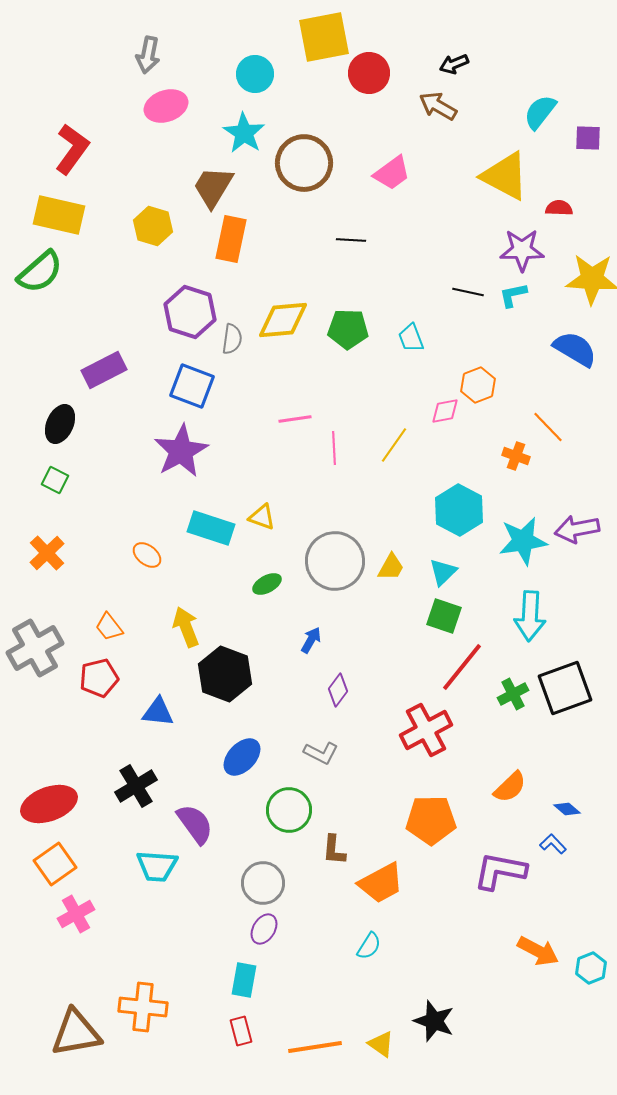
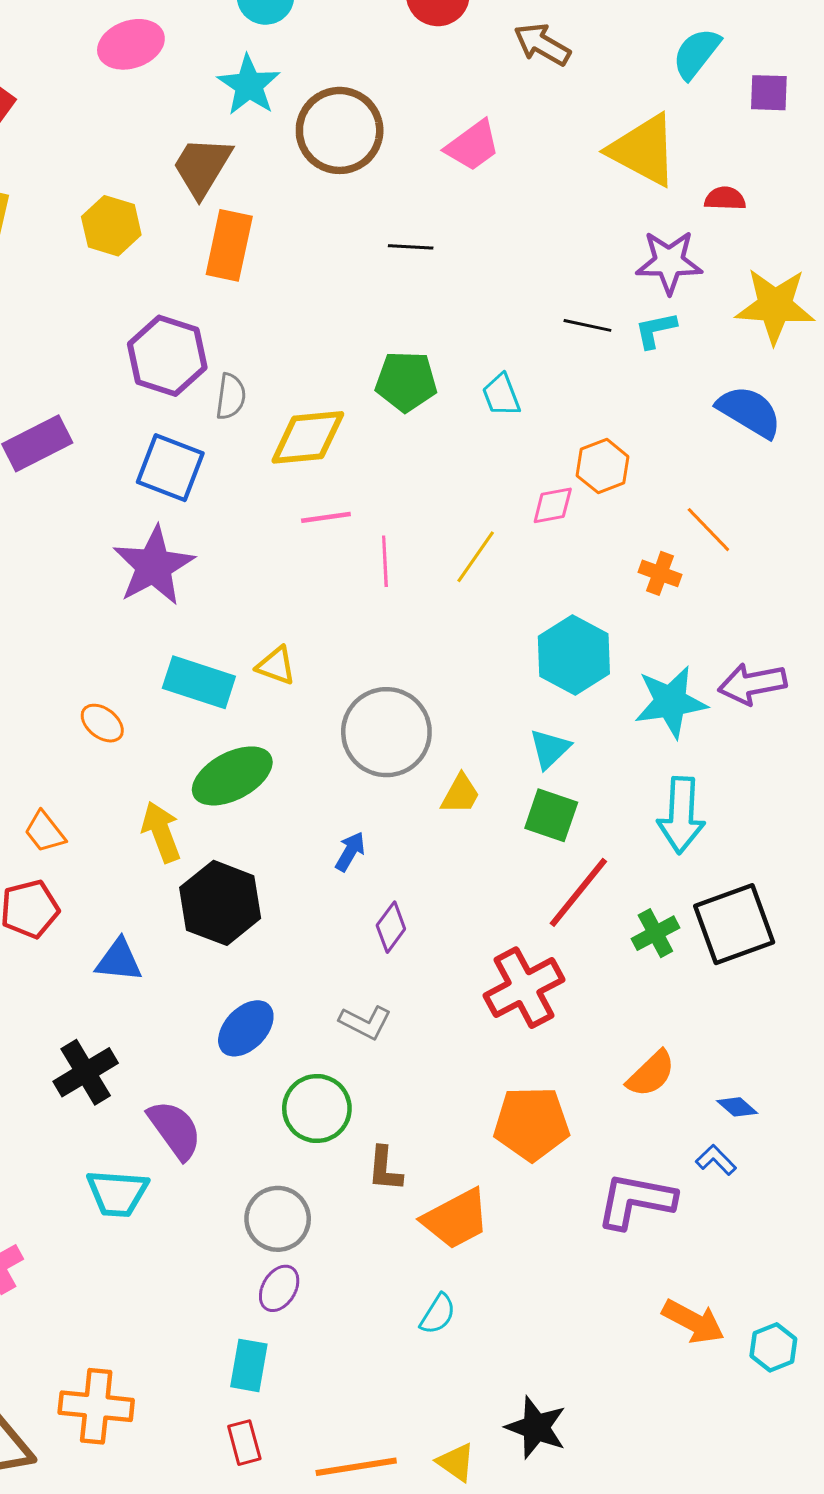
yellow diamond: (283, 320) -> (308, 437), moved
yellow trapezoid: (391, 567) -> (460, 794), moved
green ellipse: (267, 584) -> (232, 776), moved, size x1.8

